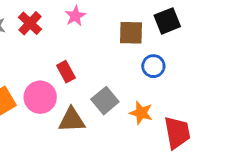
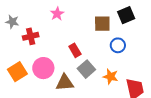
pink star: (75, 16) -> (57, 14), moved
red cross: (30, 23) -> (31, 36), moved, turned 35
red rectangle: (66, 72) -> (75, 50), moved

